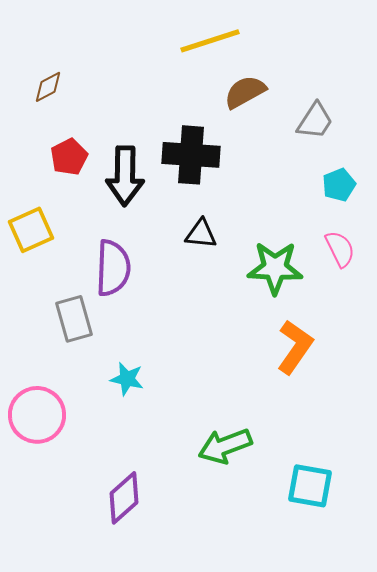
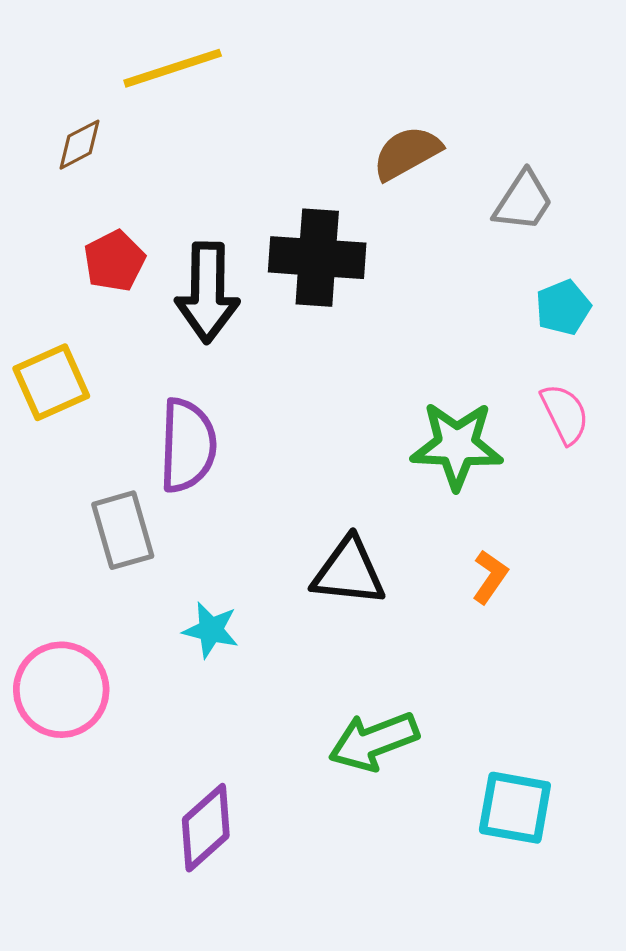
yellow line: (210, 41) -> (173, 68), moved
black triangle: (201, 234) -> (349, 572), moved, size x1.4
orange L-shape: (295, 347) -> (490, 577), size x0.6

